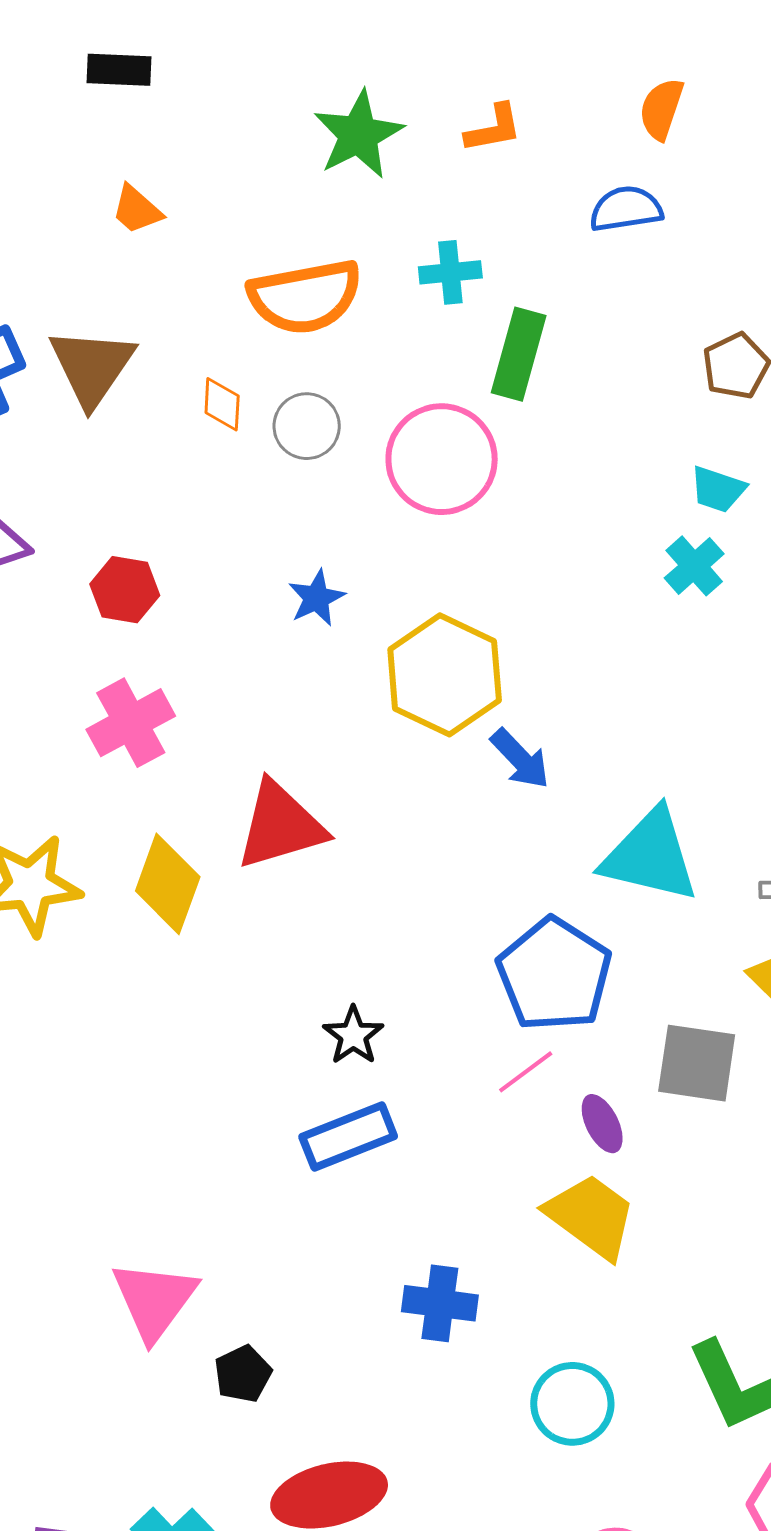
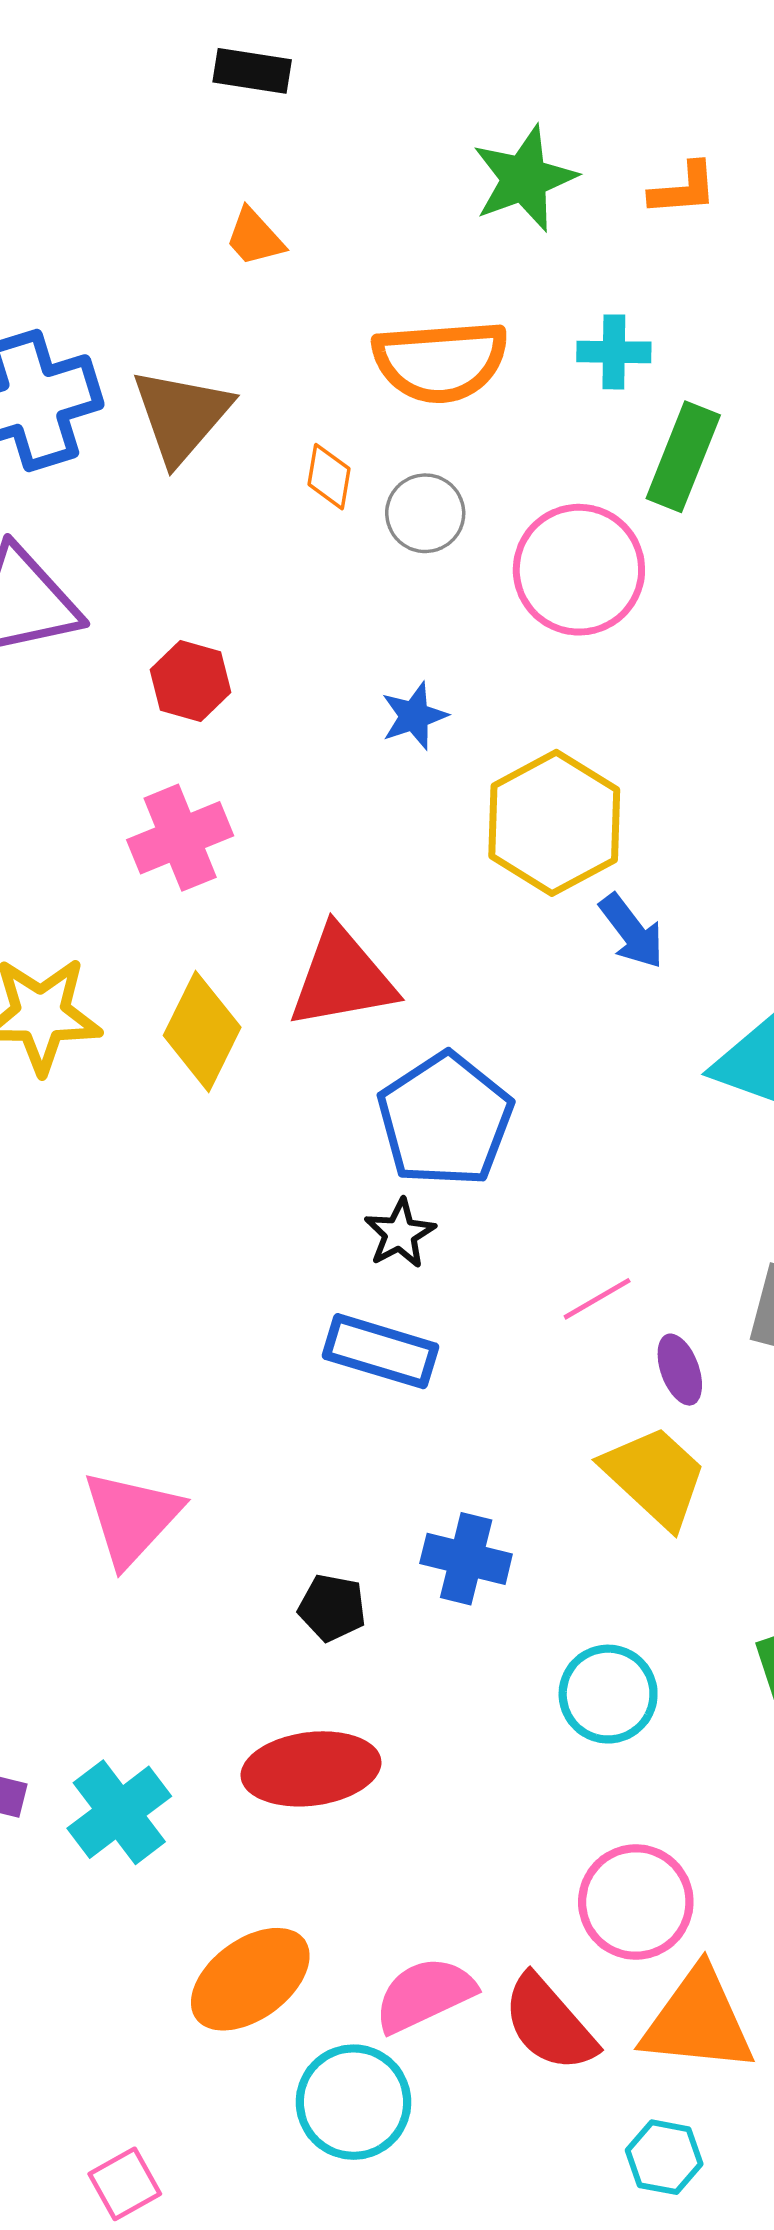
blue pentagon: (554, 975) -> (445, 1120), moved
blue rectangle: (348, 1136) -> (381, 1351), turned 32
black pentagon: (243, 1374) -> (332, 1608), moved, turned 30

